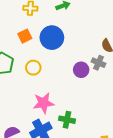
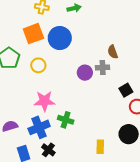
orange square: (25, 36) -> (33, 34), size x1.5
gray cross: (98, 63) -> (103, 68), turned -32

